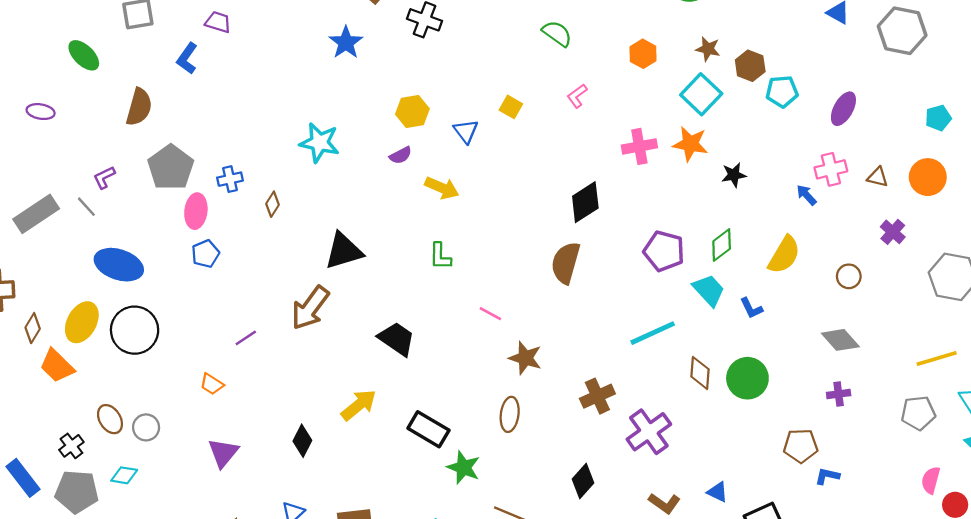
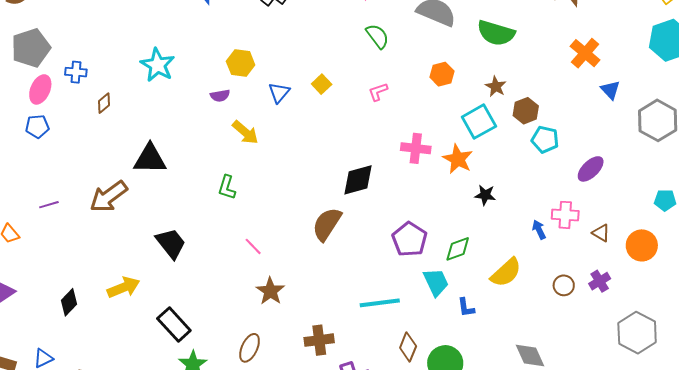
brown circle: (849, 276) -> (564, 285), moved
brown ellipse: (510, 414) -> (250, 348), moved

